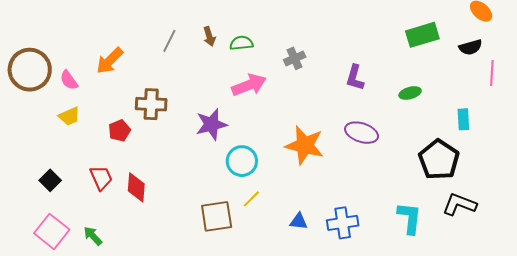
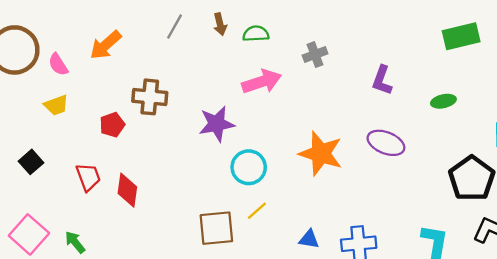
black square: (50, 180) -> (31, 162), moved

